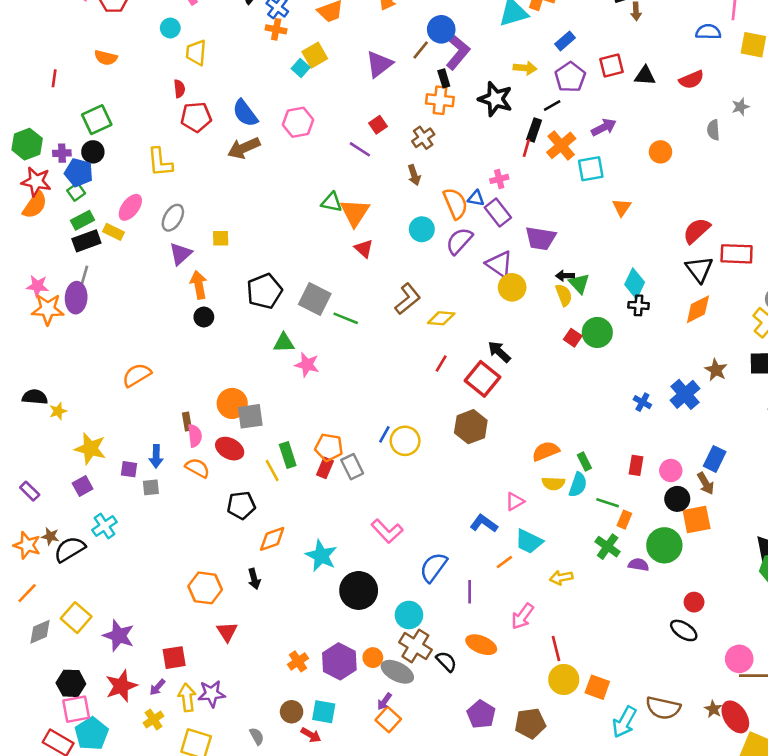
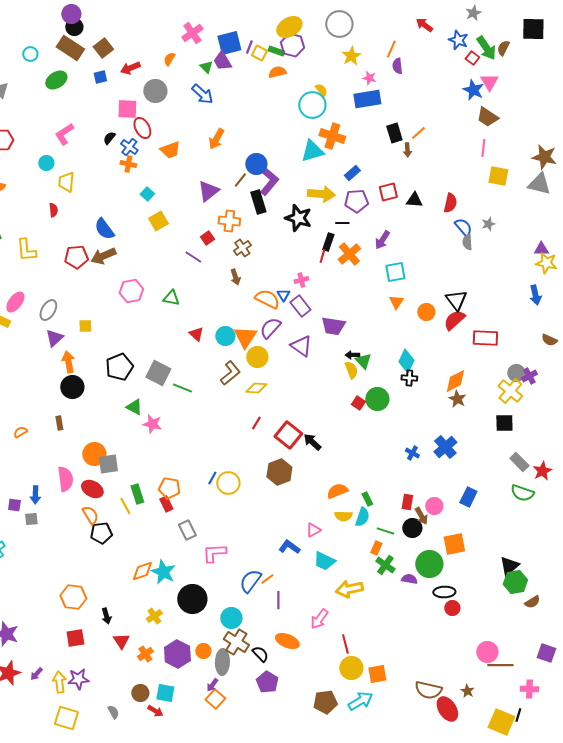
blue semicircle: (708, 32) -> (463, 227), moved, turned 48
yellow square: (315, 55) -> (158, 221), moved
yellow arrow: (525, 68) -> (321, 194), size x1.5
purple pentagon: (570, 77) -> (356, 201), turned 30
black rectangle: (444, 78) -> (258, 202), size x1.6
red semicircle: (691, 80) -> (450, 203), turned -54
orange cross: (440, 100) -> (229, 221), moved
black line: (552, 105) -> (342, 223), turned 32
red pentagon: (196, 117) -> (76, 257), moved
pink hexagon: (298, 122) -> (131, 291), moved
purple arrow: (604, 127) -> (382, 240), turned 150
orange circle: (660, 152) -> (426, 312), moved
yellow L-shape: (160, 162) -> (26, 250), moved
cyan square: (591, 169) -> (395, 272), moved
blue triangle: (476, 198) -> (283, 295), turned 48
orange semicircle: (455, 203) -> (267, 299), turned -40
orange triangle: (355, 213) -> (245, 337), moved
cyan circle: (422, 229) -> (225, 336), moved
black triangle: (699, 269) -> (456, 300), moved
yellow circle: (512, 287) -> (257, 357), moved
black circle: (204, 317) -> (72, 387), size x1.5
green triangle: (284, 343) -> (134, 407), turned 30
black arrow: (499, 352) -> (312, 442), moved
brown star: (716, 370) -> (457, 399), moved
orange semicircle: (137, 375) -> (20, 432), size x0.6
brown rectangle: (187, 421) -> (59, 423), moved
pink semicircle: (195, 436) -> (65, 479), size x1.4
gray rectangle: (352, 467) -> (187, 530), moved
orange semicircle: (197, 468) -> (90, 515), moved, turned 30
red rectangle: (325, 468) -> (166, 504), turned -49
brown arrow: (706, 483) -> (421, 516), moved
black circle: (677, 499) -> (412, 528), moved
orange rectangle: (624, 520) -> (376, 548), moved
pink L-shape: (387, 531) -> (214, 553), turned 130
orange diamond: (272, 539) -> (142, 571), moved
orange line: (504, 562) -> (267, 579), moved
yellow arrow: (561, 578) -> (349, 589), size x1.5
black arrow: (254, 579) -> (106, 616), moved
black ellipse: (684, 630) -> (444, 592), moved, turned -35
red triangle: (227, 632) -> (121, 641), moved
red square: (174, 658) -> (75, 638), moved
gray ellipse: (397, 672) -> (222, 662), turned 65
orange square: (597, 687) -> (377, 674), turned -30
purple pentagon: (481, 714) -> (267, 682), moved
red ellipse: (735, 717) -> (447, 709), moved
yellow cross: (154, 719) -> (154, 616), moved
cyan arrow: (624, 722) -> (360, 701), moved, turned -150

